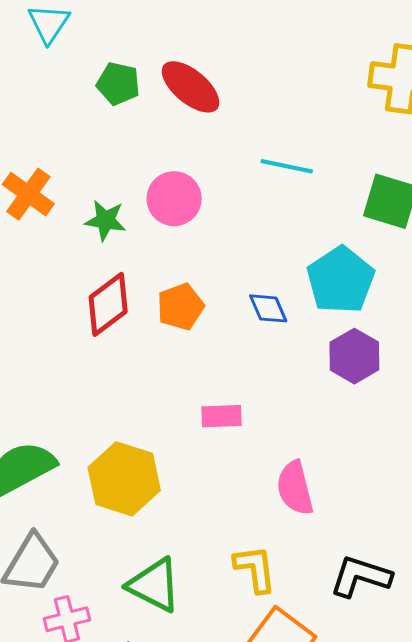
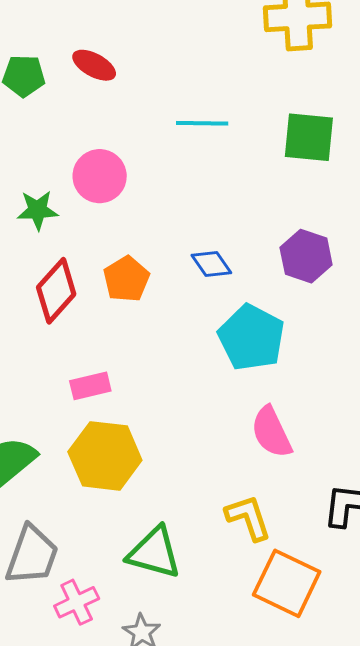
red ellipse: (191, 87) -> (94, 65), size x0.7
cyan pentagon: (341, 280) -> (251, 338), moved
purple hexagon: (354, 356) -> (306, 256), moved
pink rectangle: (221, 416) -> (90, 386), moved

